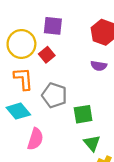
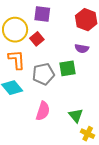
gray pentagon: (54, 95) -> (43, 74), turned -30
green square: (83, 114) -> (67, 68), moved
pink semicircle: (35, 139) -> (43, 111), moved

